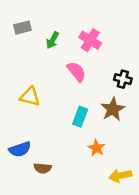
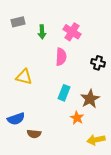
green arrow: (53, 40) -> (42, 32), turned -32
pink semicircle: (76, 72) -> (61, 57), turned 42
brown star: (113, 109) -> (90, 99), moved

